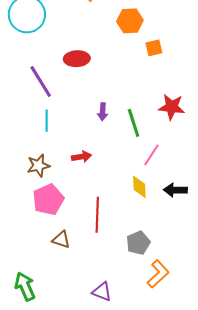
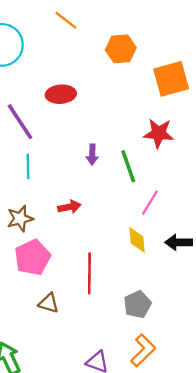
orange square: (154, 48) -> (171, 79), moved, size x1.8
red star: (172, 107) -> (159, 133), moved
orange L-shape: (158, 274) -> (143, 350), moved

